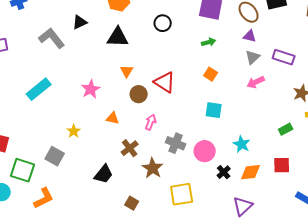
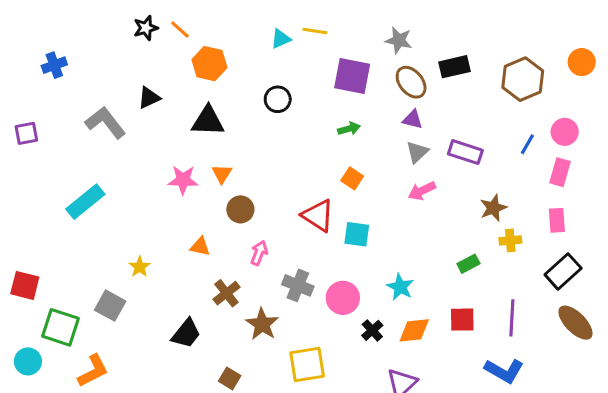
red triangle: (165, 82) -> (318, 216), moved
pink star: (91, 89) -> (183, 180), moved, turned 30

